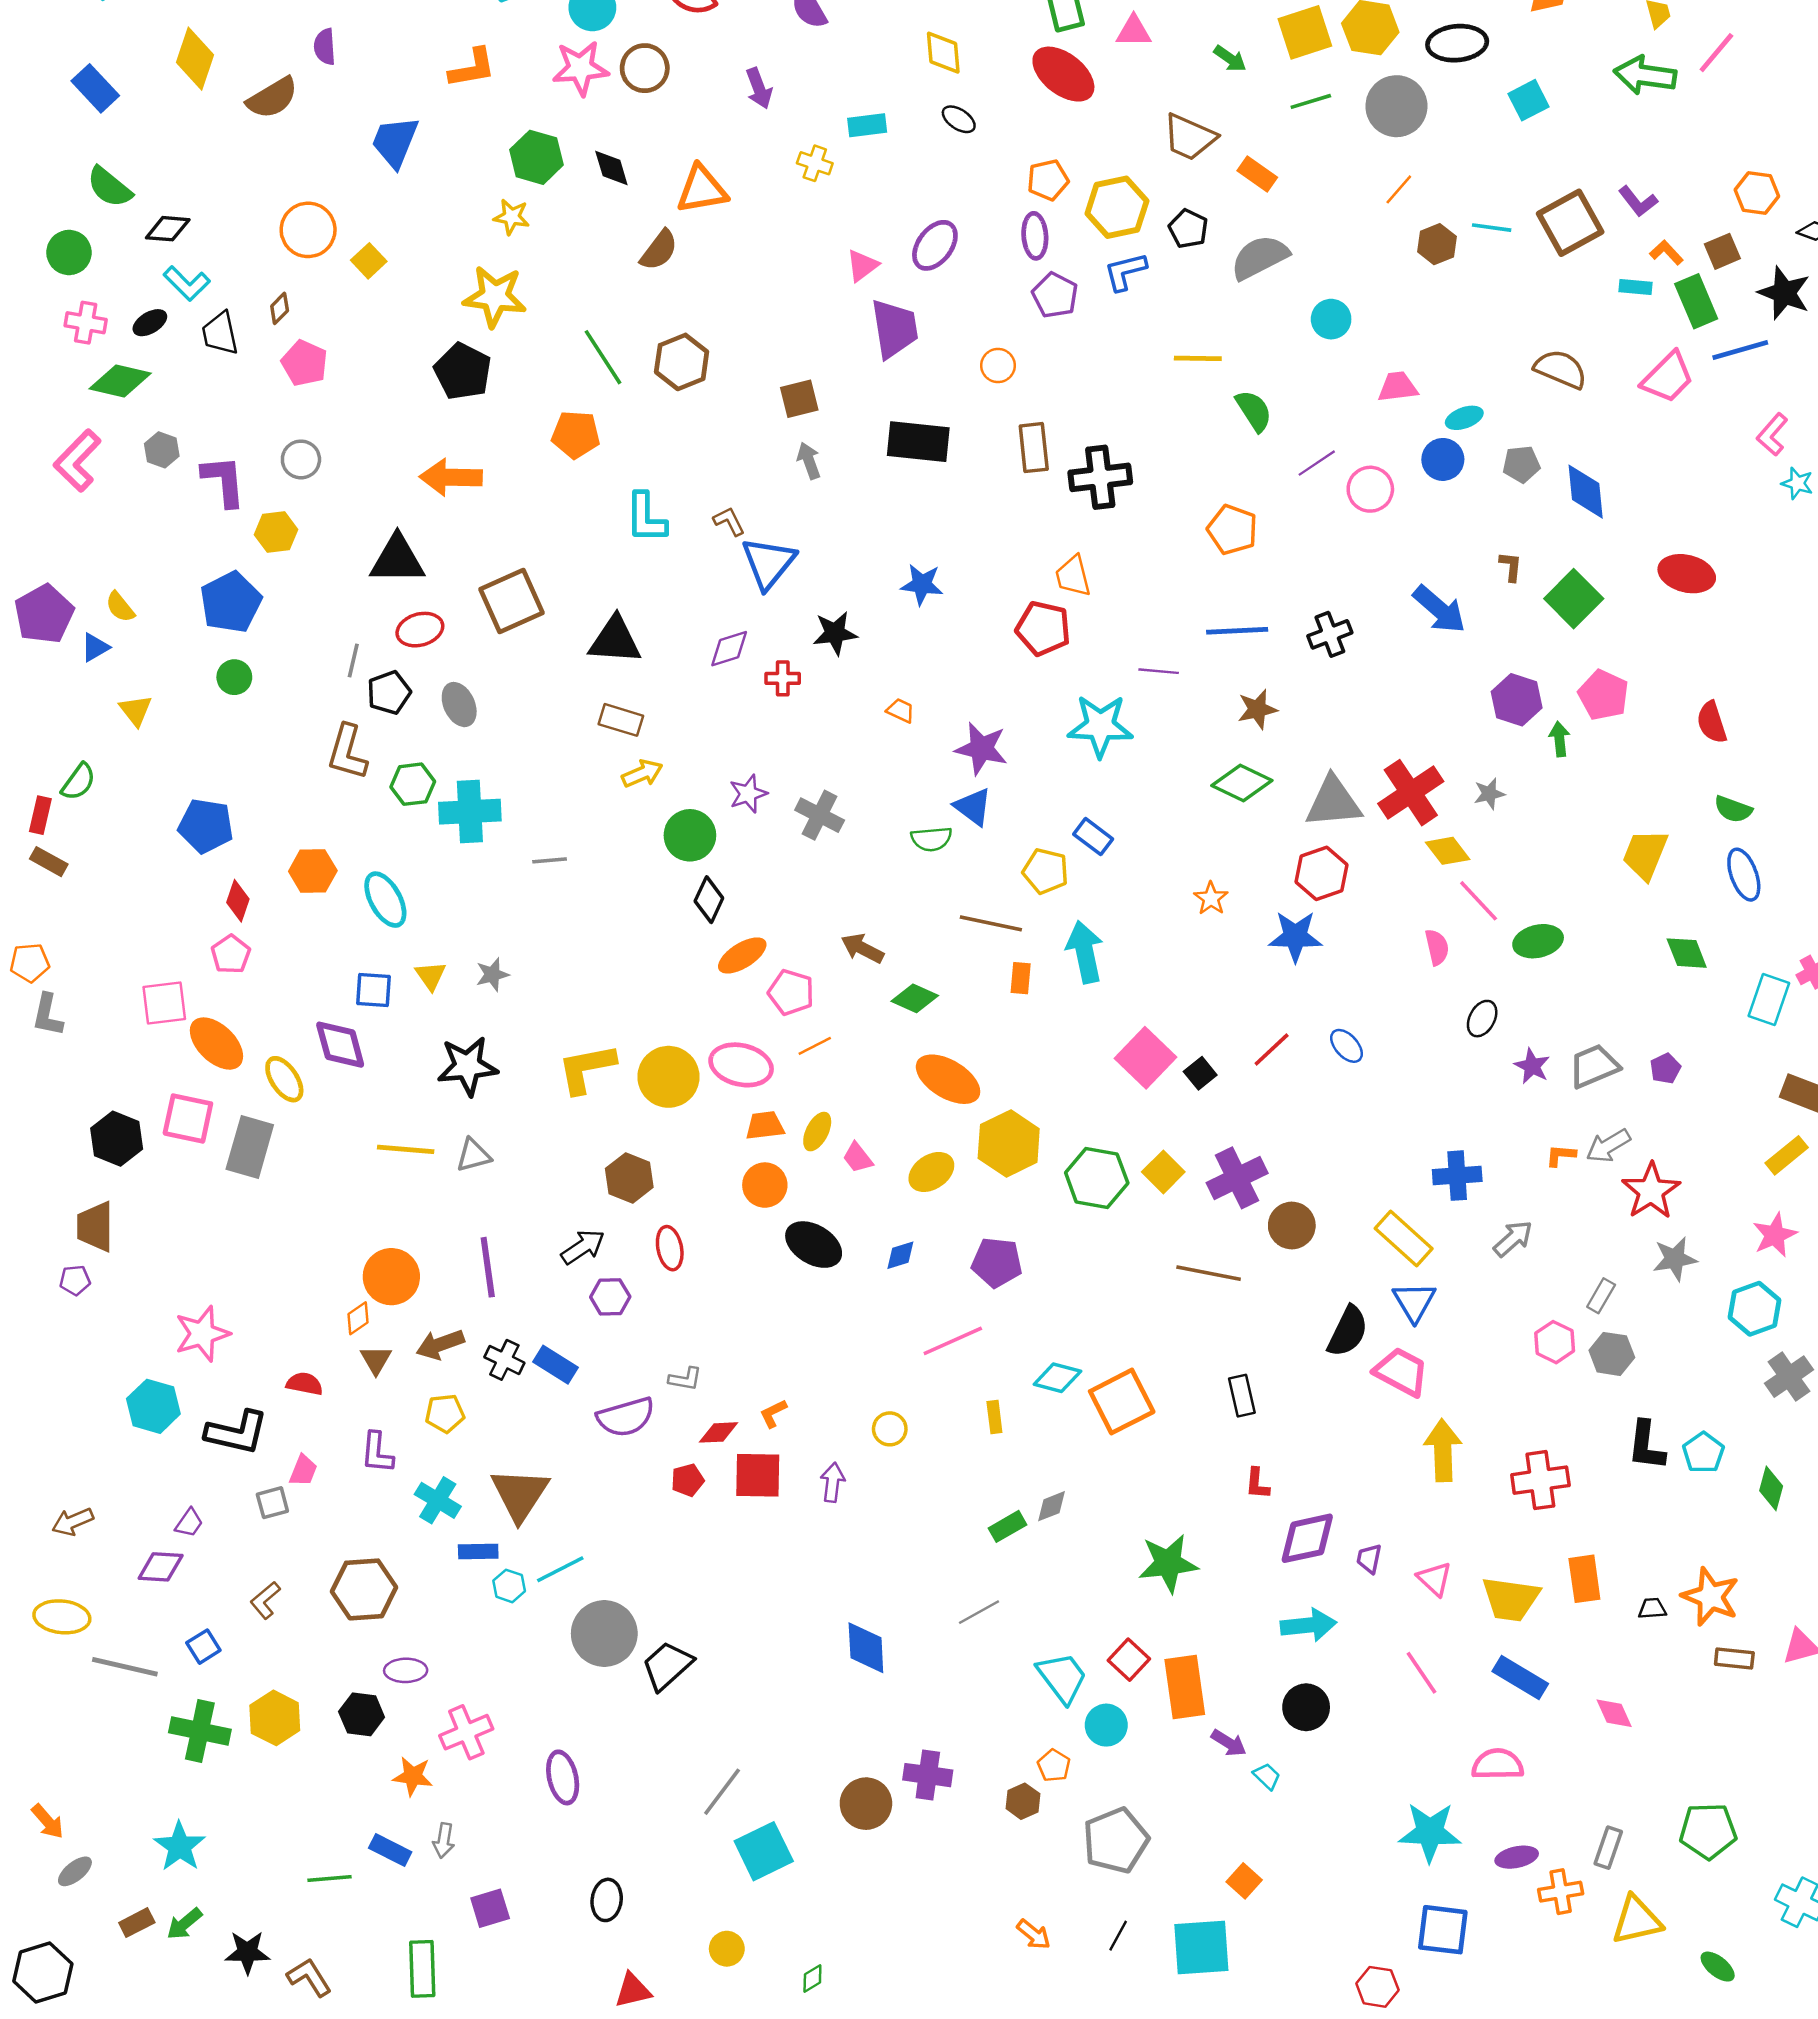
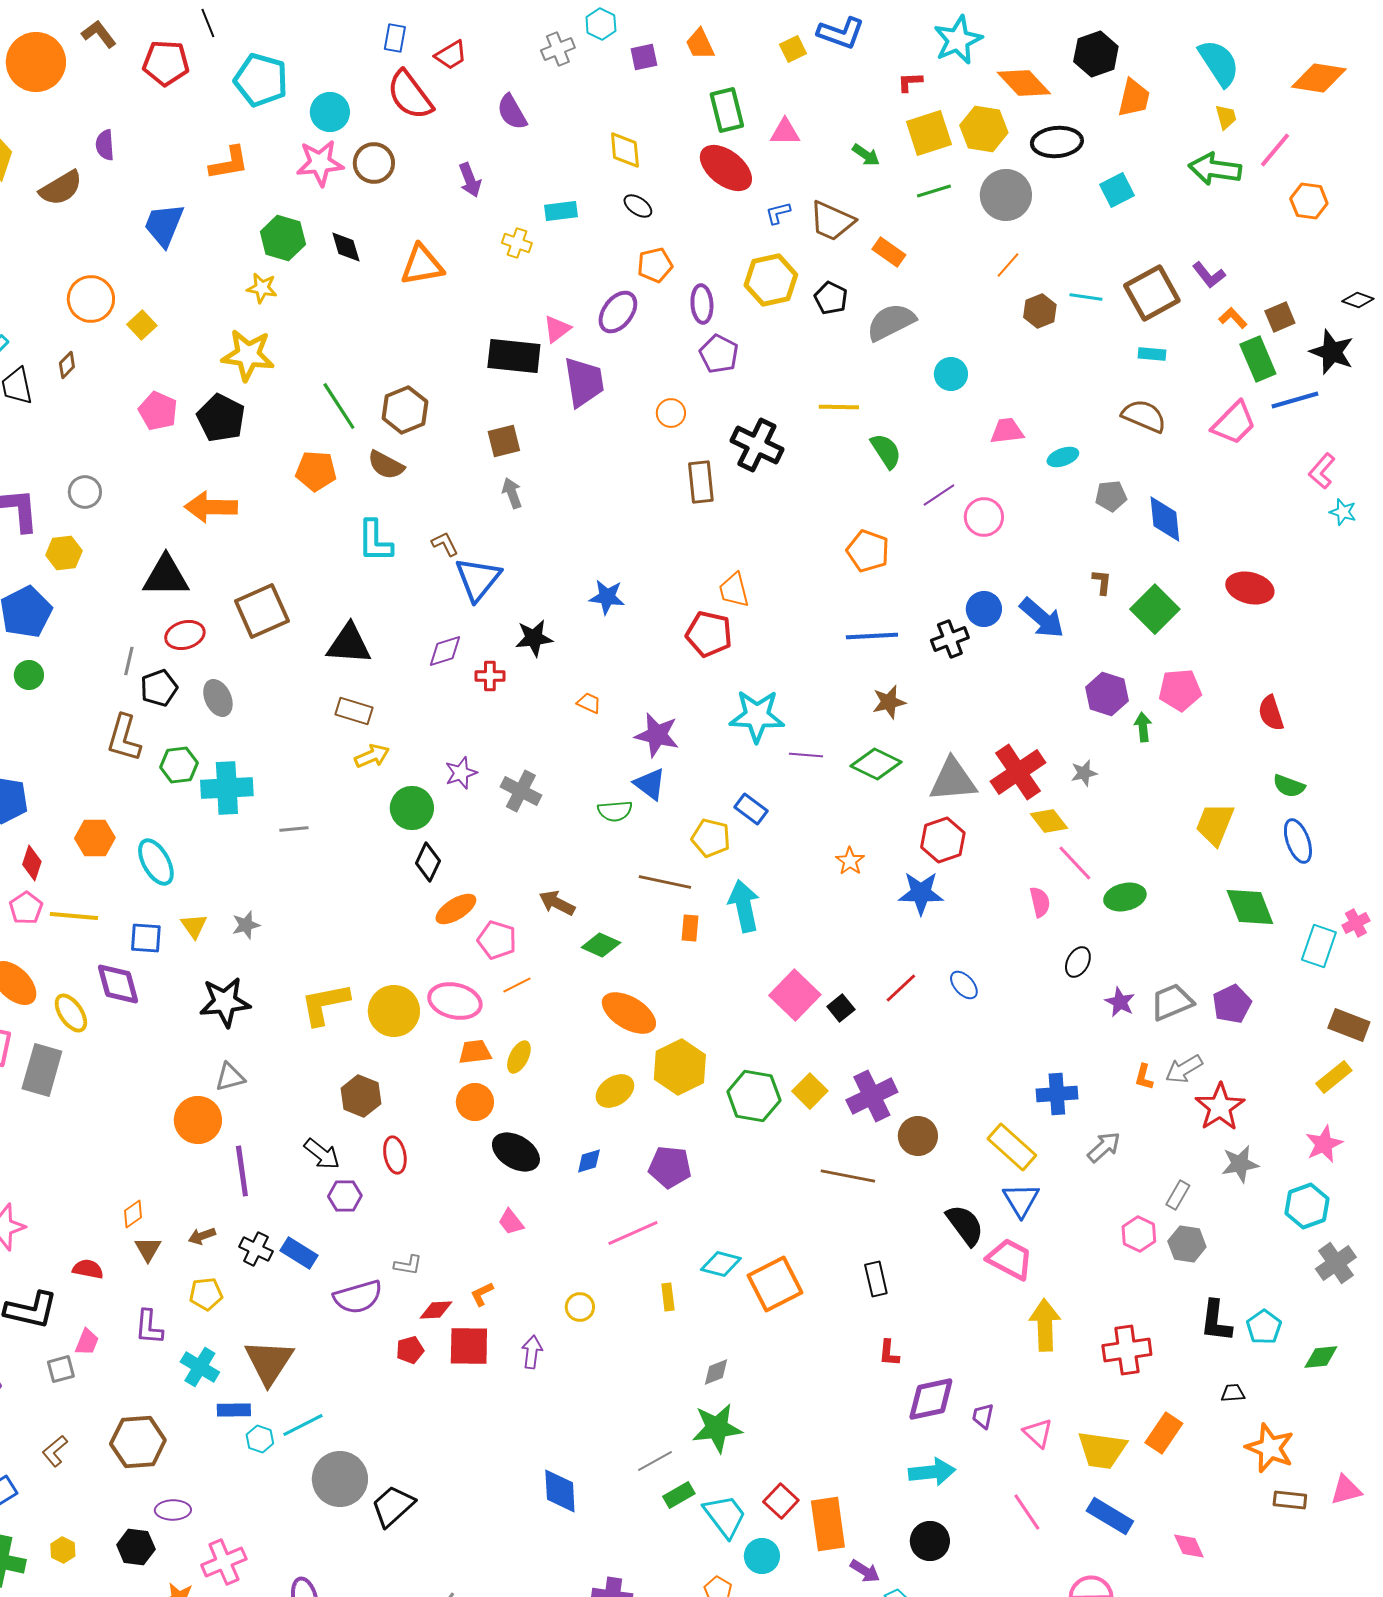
orange pentagon: (1048, 180) -> (655, 265), moved
orange hexagon: (1757, 193) -> (1309, 201), moved
brown semicircle: (659, 250) -> (386, 465), moved, turned 81
blue L-shape: (1125, 272) -> (778, 213), moved, size x0.7
cyan rectangle: (1636, 287) -> (1152, 354), moved
pink pentagon: (305, 363) -> (158, 411), moved
black rectangle: (918, 442) -> (514, 356), moved
blue circle: (1443, 459) -> (984, 609), moved
black cross: (1100, 477) -> (757, 445), moved, turned 33
purple line: (1159, 671) -> (806, 755), moved
pink pentagon: (1603, 695) -> (1180, 690), turned -30
green diamond: (1687, 953) -> (1250, 907), size x1.4
purple pentagon: (1665, 1068) -> (1232, 1004), size x1.5
yellow line: (406, 1149) -> (74, 916), moved
orange L-shape: (1561, 1155) -> (1144, 1077), turned -80
pink trapezoid: (858, 1158) -> (511, 1222), moved
black arrow: (583, 1247) -> (322, 1154), turned 72
orange circle: (391, 1277) -> (198, 1120), moved
black semicircle: (1348, 1331) -> (965, 1225), turned -63
brown arrow: (440, 1344) -> (202, 1236), size x0.7
green diamond: (1771, 1488) -> (1321, 1357), turned 69
green rectangle: (1008, 1526) -> (679, 1495), moved
green star: (1168, 1563) -> (717, 1428), moved
orange rectangle: (1584, 1579) -> (1164, 1433), turned 42
black trapezoid: (1652, 1609) -> (1233, 1393), moved
yellow hexagon: (275, 1718) -> (63, 1550), size x0.6

